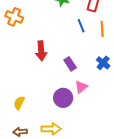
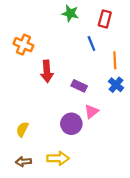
orange cross: (14, 17) -> (23, 45), moved
orange line: (102, 29) -> (115, 60), moved
purple rectangle: (70, 64) -> (79, 86), turned -32

